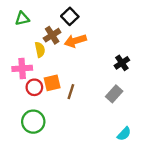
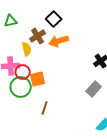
red circle: (34, 87) -> (23, 72), moved
brown line: (71, 92) -> (45, 108), moved
green circle: (33, 122) -> (21, 87), moved

